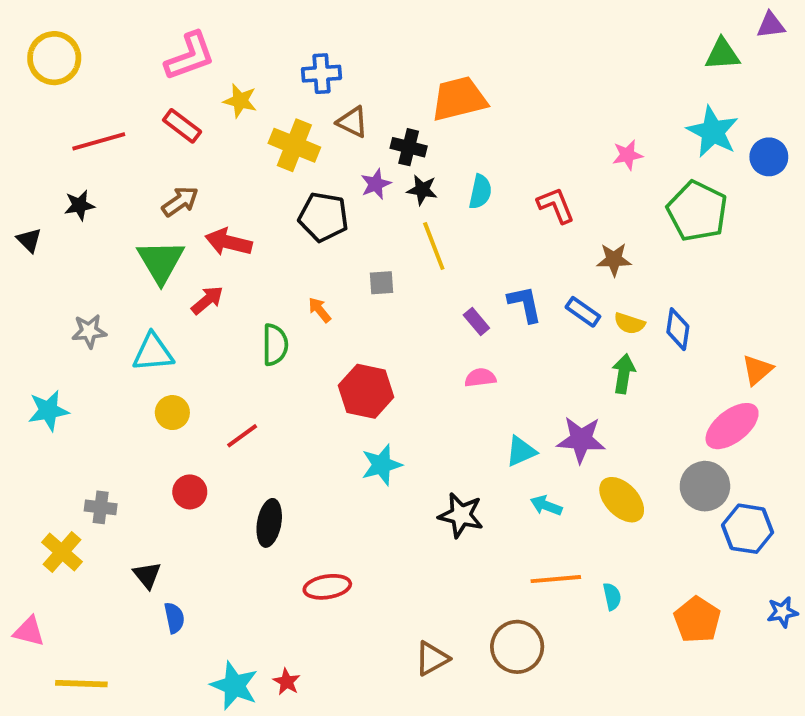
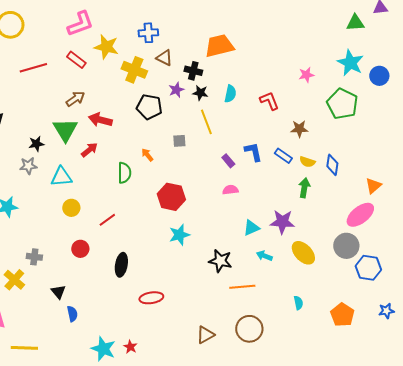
yellow star: (240, 101) -> (106, 47), size x1.4
black star: (79, 205) -> (36, 144), moved
orange line: (556, 579) -> (242, 287), moved

